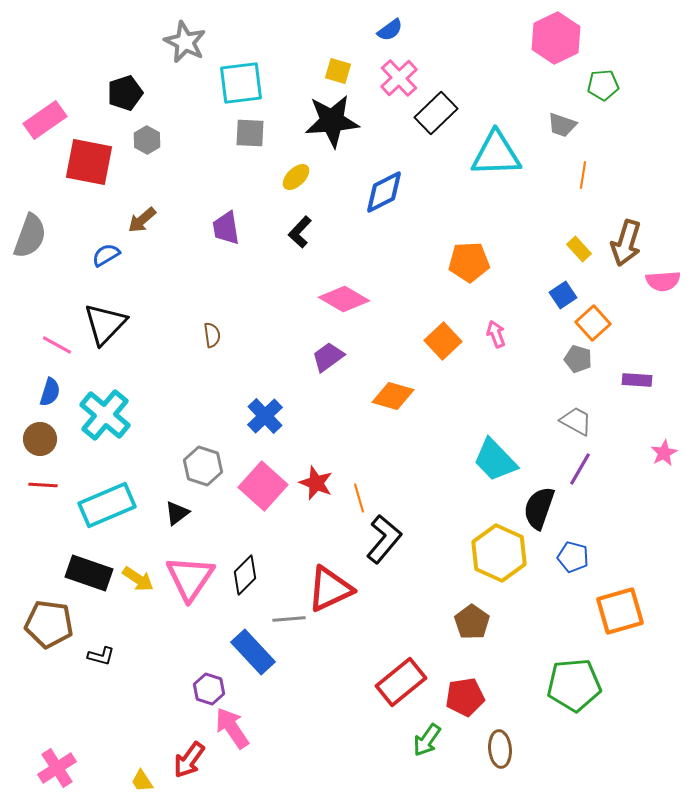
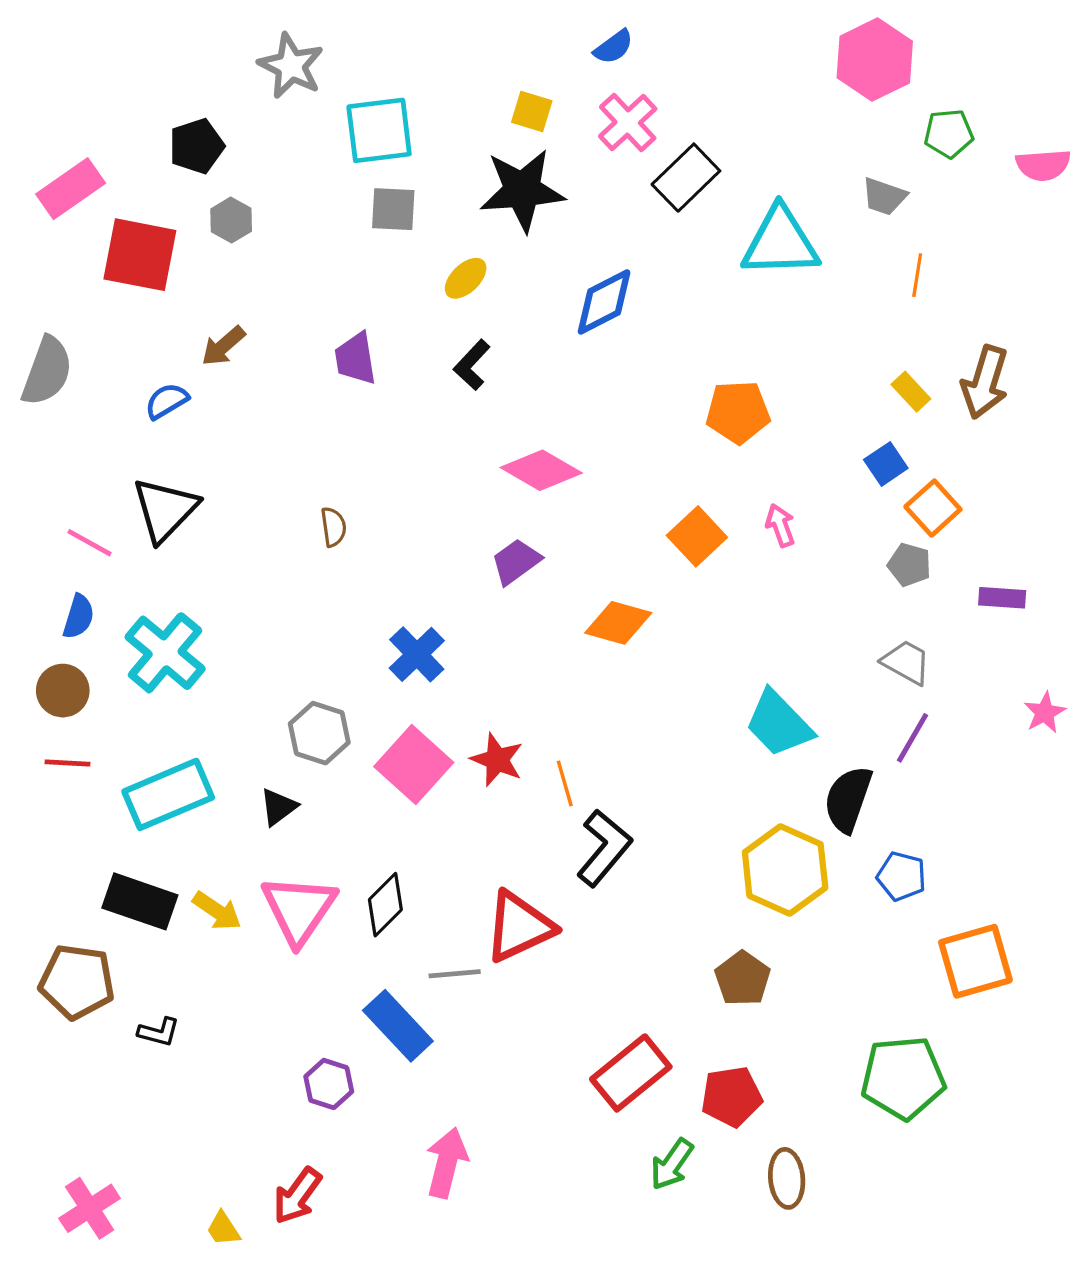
pink semicircle: (663, 281) -> (1043, 165), moved
pink arrow: (232, 728) -> (447, 1163), moved, turned 48

